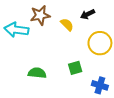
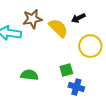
yellow semicircle: (67, 25) -> (58, 28), size x1.5
blue cross: (100, 85) -> (76, 87), moved

